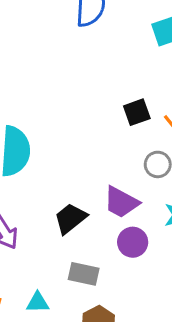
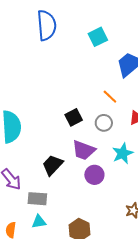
black square: (137, 112) -> (74, 117), moved
gray rectangle: (84, 274) -> (37, 199), moved

